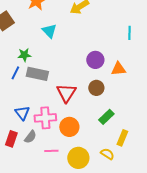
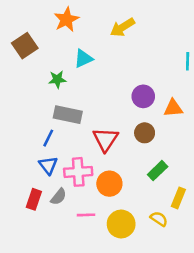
cyan triangle: (49, 31) -> (83, 59), turned 49
green star: (24, 55) -> (57, 79), moved
blue line: (15, 73) -> (48, 138), moved

